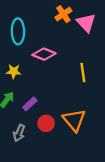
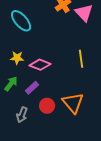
cyan ellipse: (18, 31) -> (21, 21), turned -40
pink diamond: (44, 54) -> (40, 65), moved

